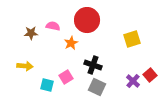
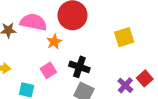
pink semicircle: (53, 26) -> (33, 22), size x1.6
pink square: (66, 77) -> (48, 70), moved

